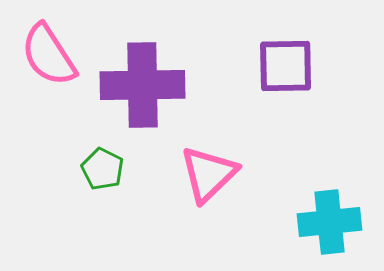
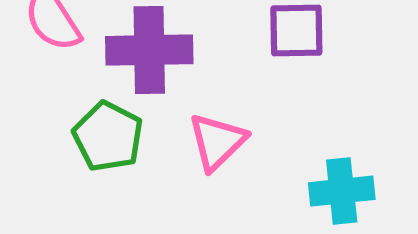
green pentagon: (103, 169) -> (108, 137), size x1.6

